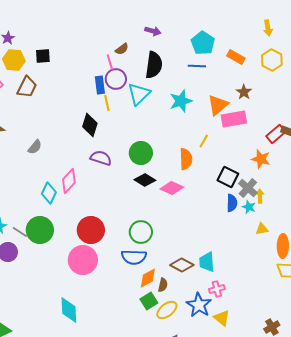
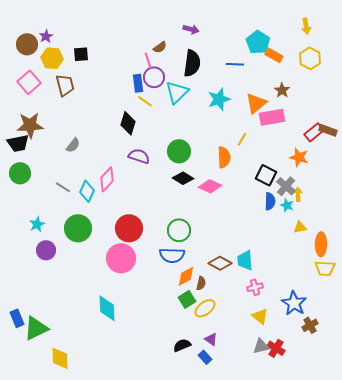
cyan pentagon: (203, 43) -> (258, 42), moved
brown trapezoid: (27, 87) -> (65, 85), turned -40
yellow line: (107, 103) -> (145, 101), turned -42
gray line: (20, 232) -> (63, 187), moved
blue star: (199, 305) -> (294, 303), moved

